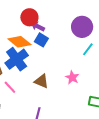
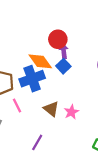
purple arrow: (38, 26) -> (64, 51), turned 40
pink star: (72, 77) -> (71, 112), moved

